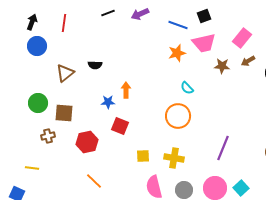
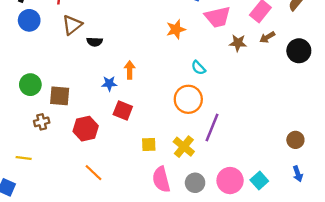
orange star: (177, 53) -> (176, 29), moved
brown triangle: (65, 73) -> (72, 25), moved
purple line: (223, 148) -> (212, 127), moved
yellow cross: (174, 158) -> (184, 147), turned 30

